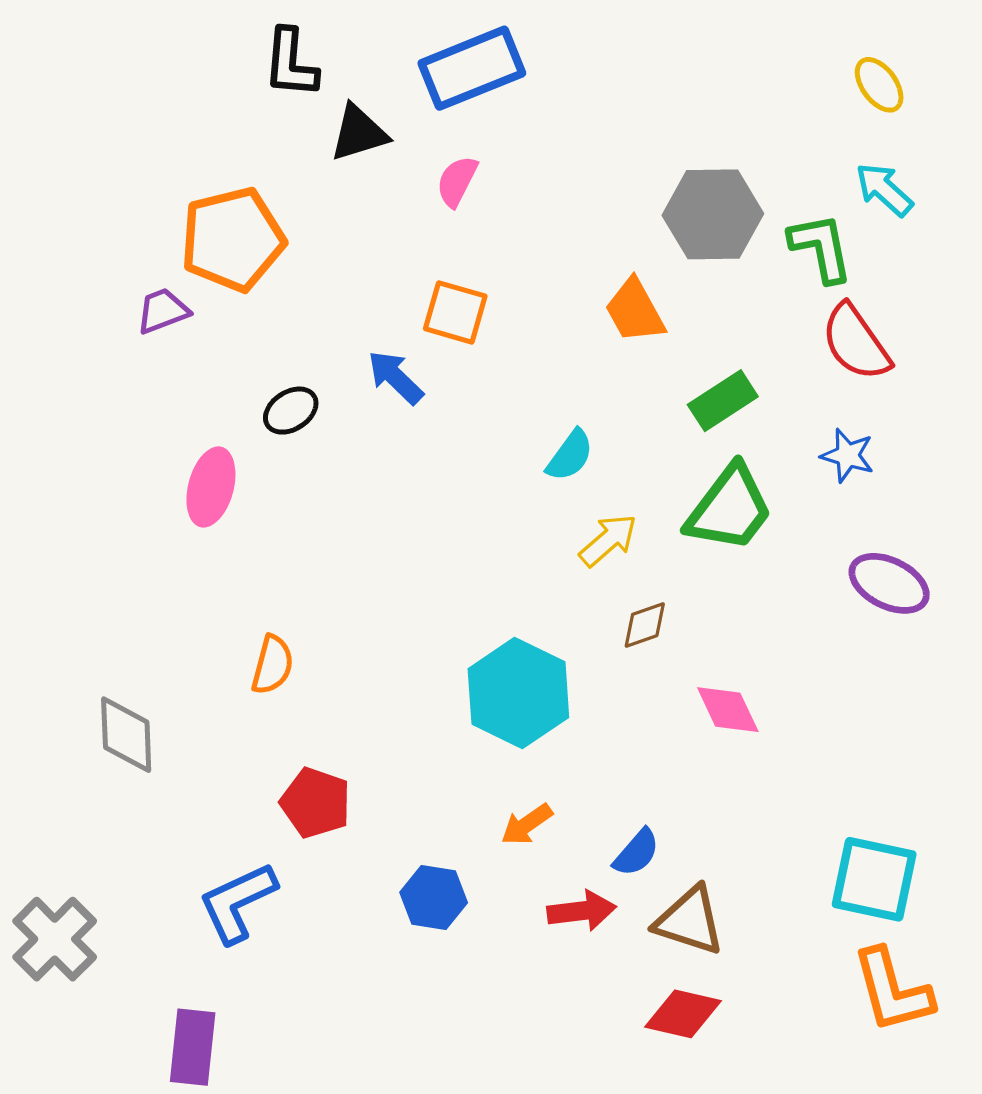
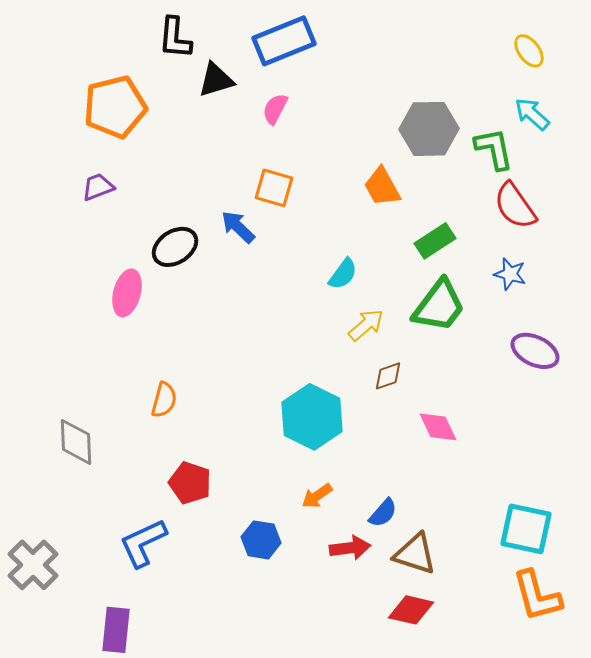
orange pentagon: (233, 239) -> (115, 107), moved
black ellipse: (291, 411) -> (175, 247), size x1.4

